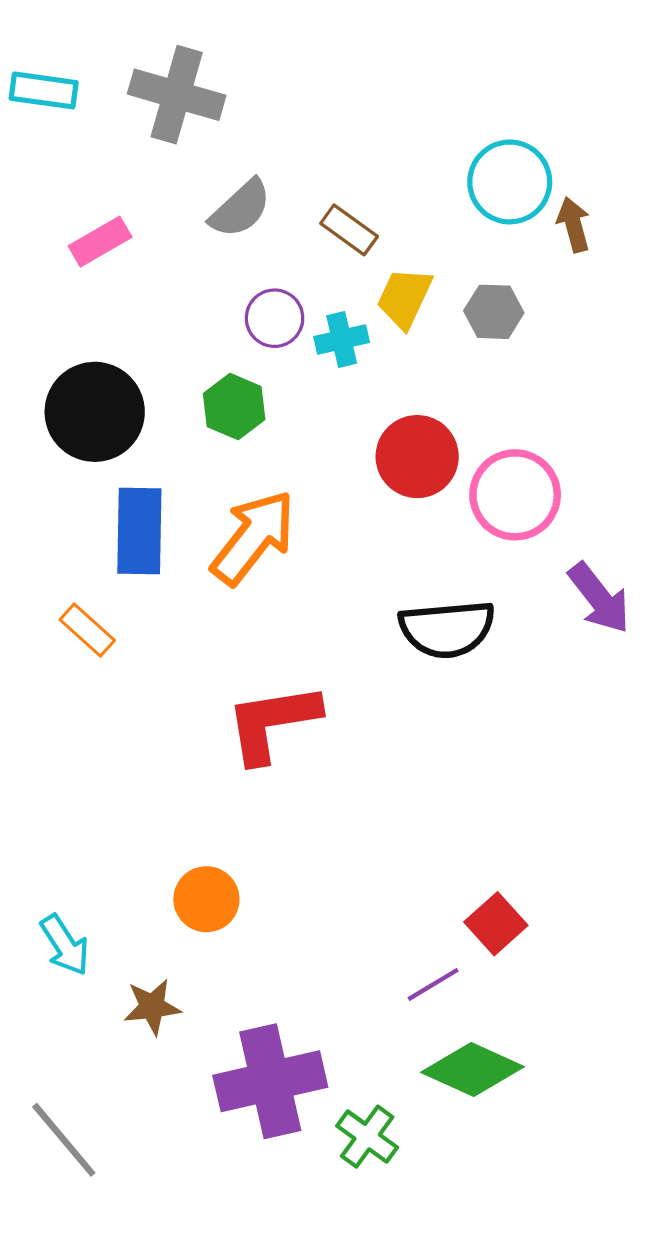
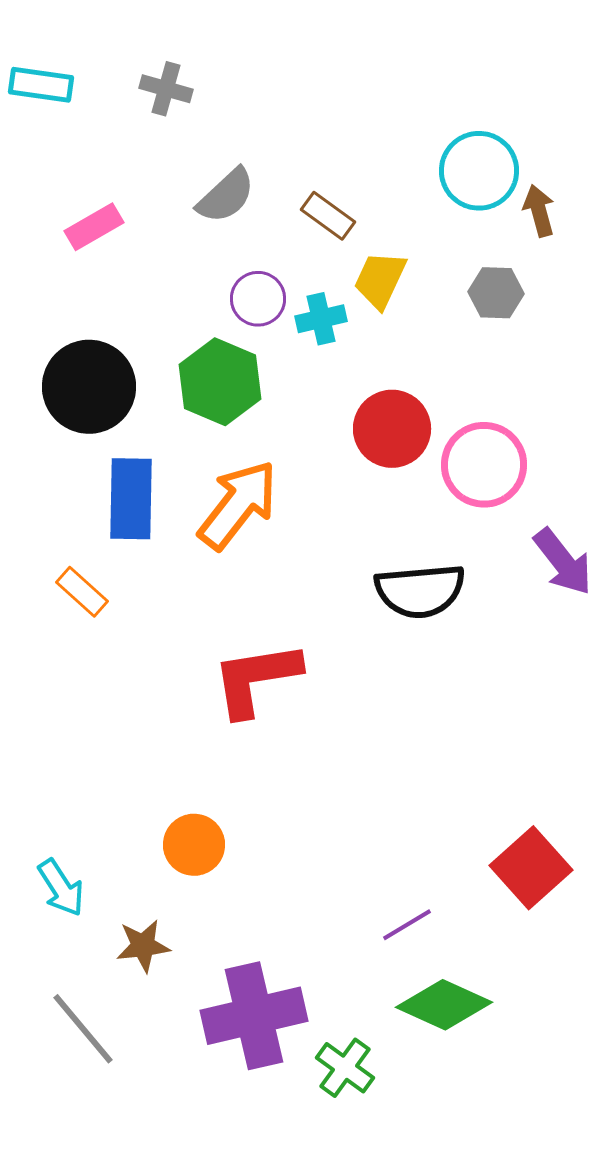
gray cross: (177, 95) -> (166, 89), size x0.6
gray hexagon: (494, 312) -> (496, 293), moved
green hexagon: (234, 407) -> (220, 382), size x1.4
red square: (496, 924) -> (531, 868), moved, size x1.4
gray line: (64, 1140) -> (83, 1029), moved

